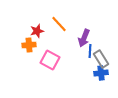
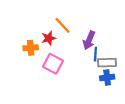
red star: (37, 31) -> (49, 38), moved
gray rectangle: (101, 59) -> (107, 63), turned -60

